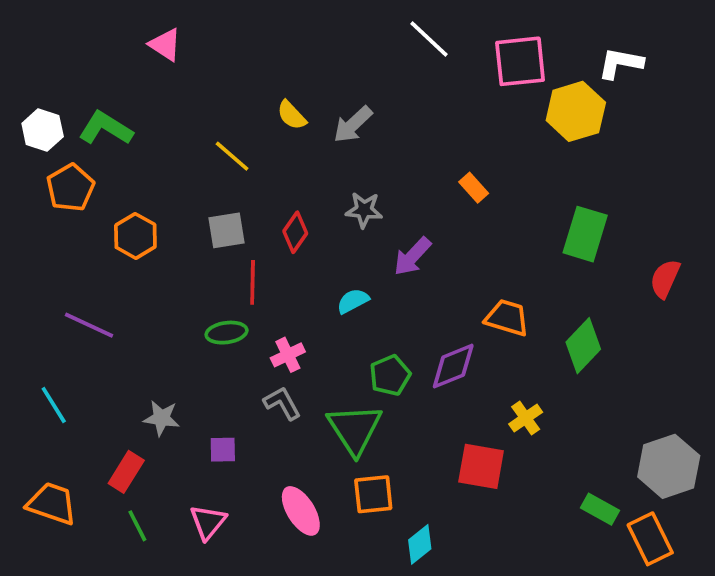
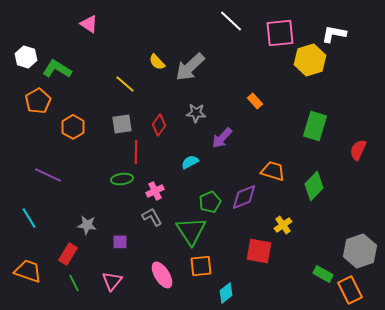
gray arrow: (353, 124) -> (190, 67), size x1.4
white hexagon: (43, 130) -> (26, 57), moved

